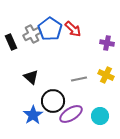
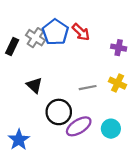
gray cross: (32, 34) -> (35, 38), turned -30
black rectangle: (11, 42) -> (12, 46), turned 49
blue star: (33, 115) -> (19, 140), moved

